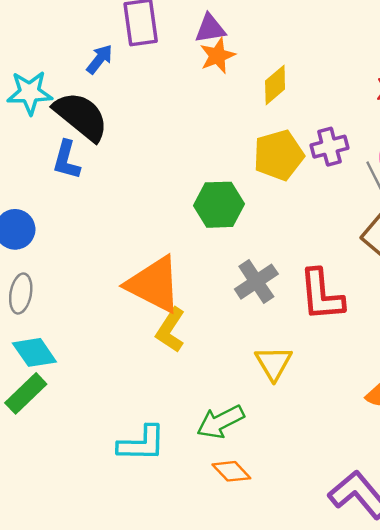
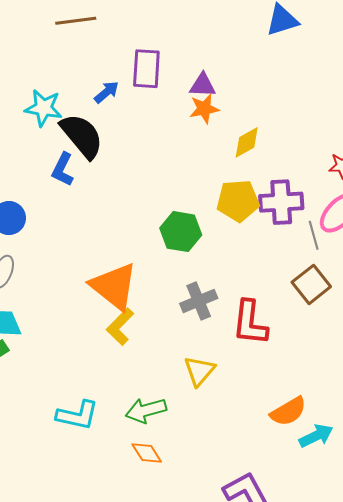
purple cross: (329, 147) -> (281, 202), size x1.4

